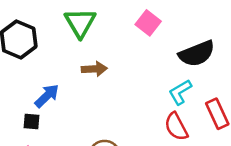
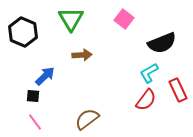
red semicircle: (176, 127) -> (146, 100), turned -115

